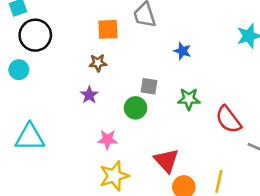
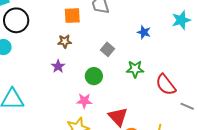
blue star: (182, 51) -> (144, 32), moved
gray square: (149, 86) -> (107, 49), moved, turned 32
pink star: (107, 139) -> (84, 101), moved

